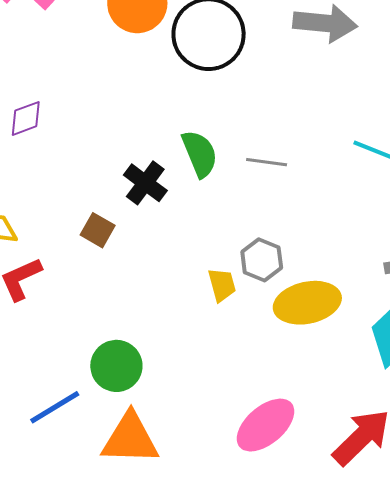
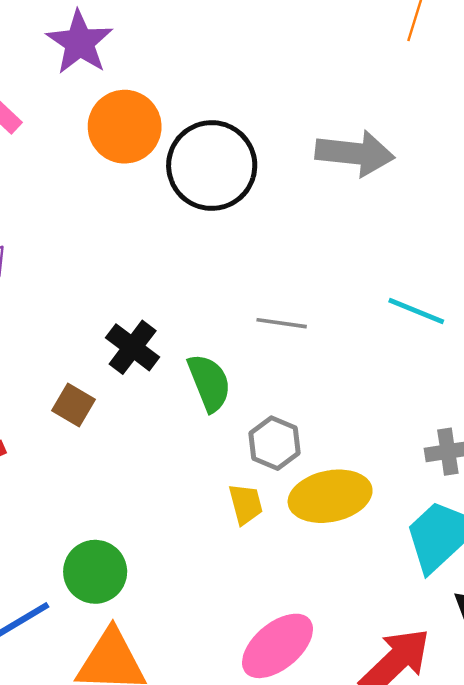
green semicircle: (200, 154) -> (209, 383), moved
yellow trapezoid: (222, 285) -> (246, 504), moved

